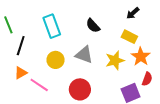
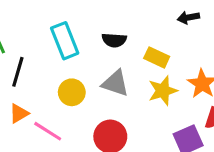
black arrow: (133, 13) -> (188, 18), turned 32
black semicircle: (93, 26) -> (114, 40), moved, turned -42
yellow rectangle: (129, 37) -> (157, 57), moved

